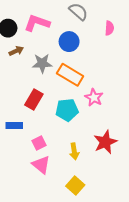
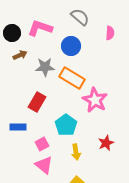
pink star: (94, 97) -> (95, 100), size x1.4
cyan pentagon: (67, 110) -> (66, 125), moved, turned -30
red star: (105, 142) -> (106, 143), size x0.7

